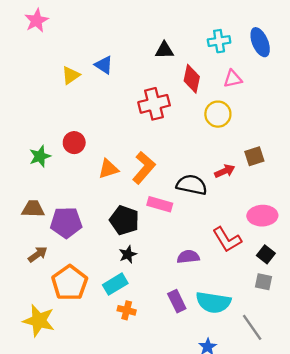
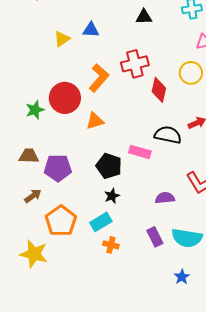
blue triangle: (104, 65) -> (91, 30), turned -30
red diamond: (192, 79) -> (159, 90), moved
red circle: (74, 143) -> (65, 98), size x1.6
orange L-shape: (144, 168) -> (99, 78), moved

